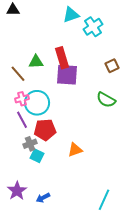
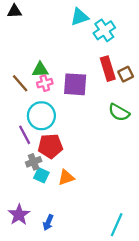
red rectangle: (62, 58) -> (108, 69), moved
pink cross: (22, 99) -> (45, 83), moved
orange triangle: (75, 150) -> (66, 178), moved
blue arrow: (43, 198) -> (48, 222), turned -40

